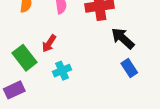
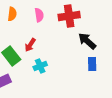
blue rectangle: (129, 68) -> (92, 64), turned 32

